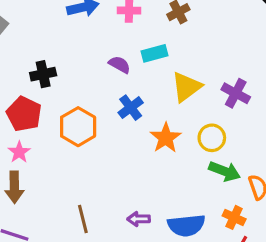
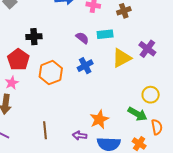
purple cross: (236, 93) -> (147, 49), moved
orange star: (166, 138) -> (99, 119), moved
yellow circle: (212, 138) -> (151, 95), moved

